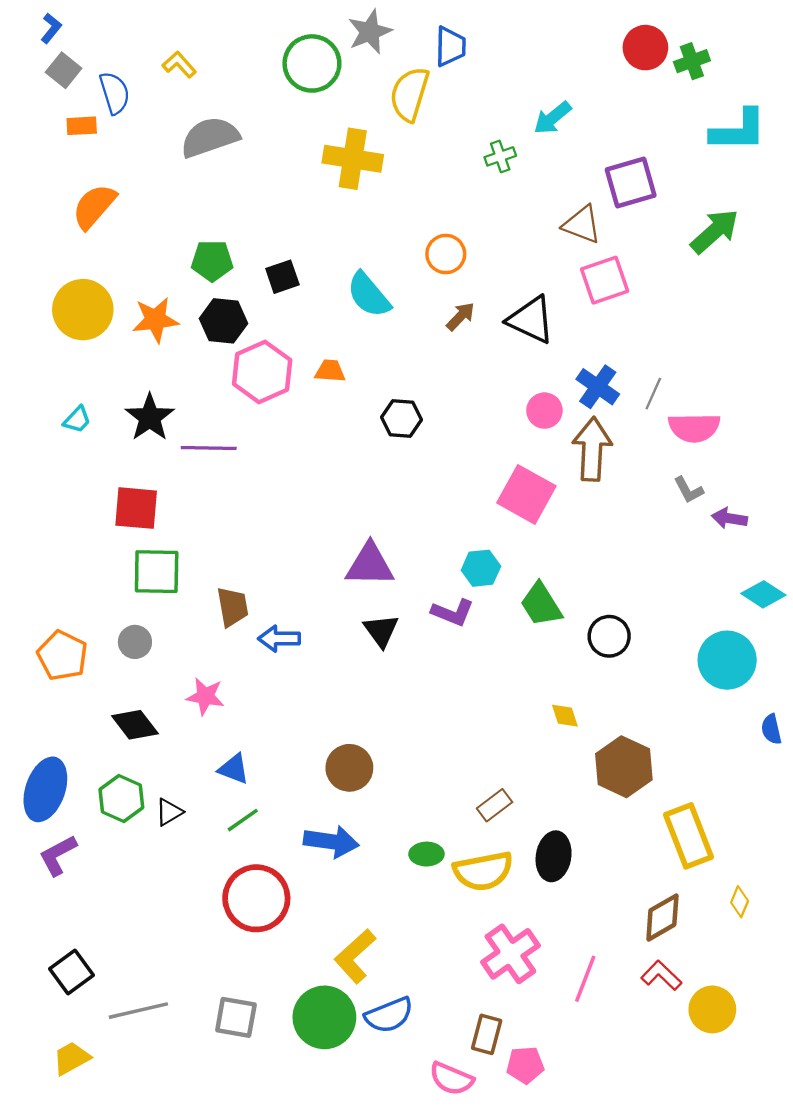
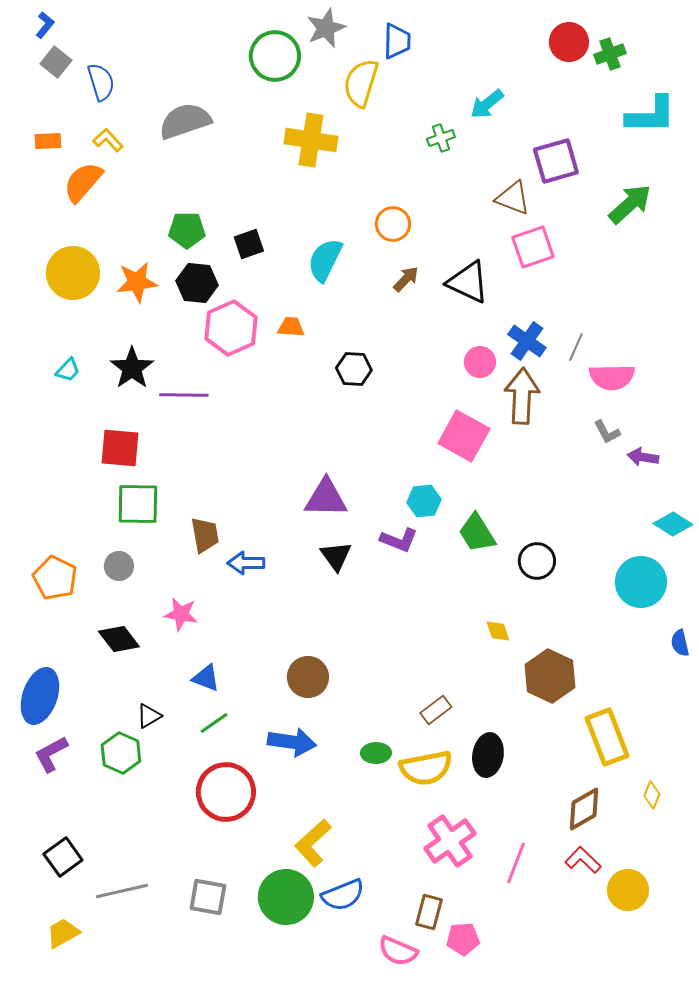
yellow L-shape: (179, 65) -> (108, 140), moved
orange rectangle: (82, 126) -> (48, 141), moved
cyan semicircle: (369, 295) -> (325, 260), turned 66
green hexagon: (121, 798) -> (121, 753), moved

